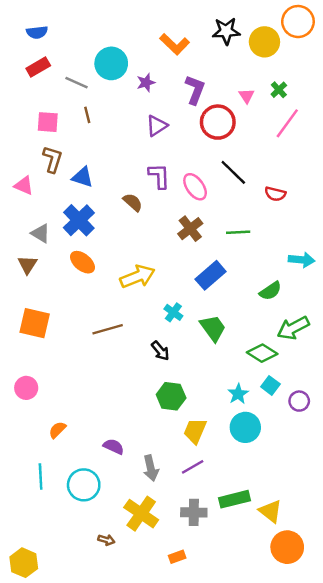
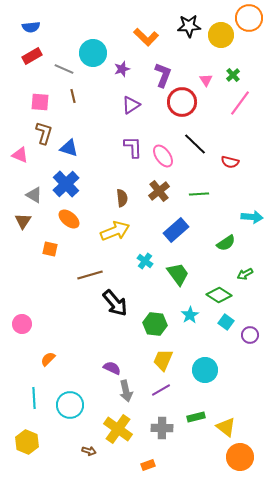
brown semicircle: (133, 202) -> (122, 198), moved, turned 42
orange square: (35, 323) -> (50, 249), moved, size x0.6
green arrow: (293, 328) -> (245, 274), size x0.6
black arrow: (160, 351) -> (115, 303), moved, size x1.6
cyan star: (238, 394) -> (190, 315), moved
green hexagon: (171, 396) -> (155, 324), moved
cyan circle: (245, 427) -> (205, 370), moved
purple semicircle: (114, 447) -> (112, 368), moved
green rectangle: (235, 499) -> (196, 417), size x0.7
yellow hexagon: (24, 563) -> (27, 442), moved

